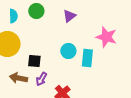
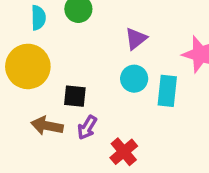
purple triangle: (69, 16) -> (136, 39), moved

